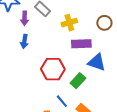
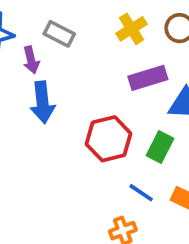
yellow cross: (69, 23) -> (132, 29), moved
blue arrow: (24, 41) -> (42, 102), size x1.5

